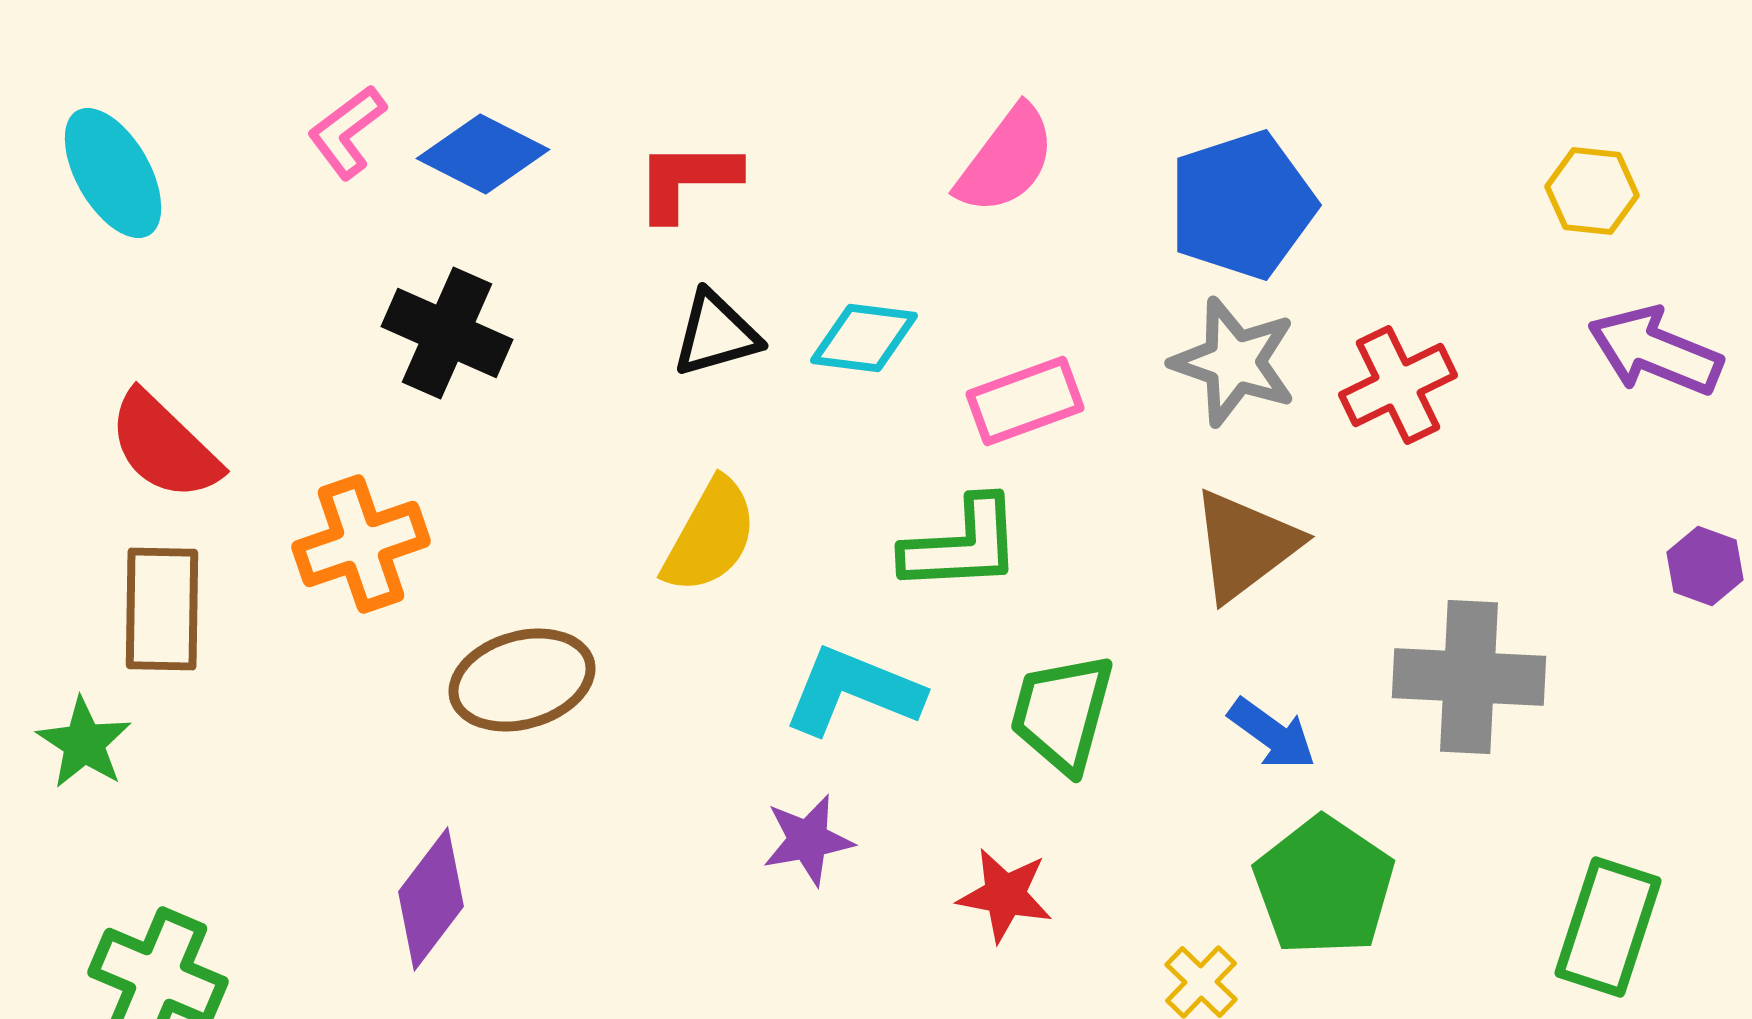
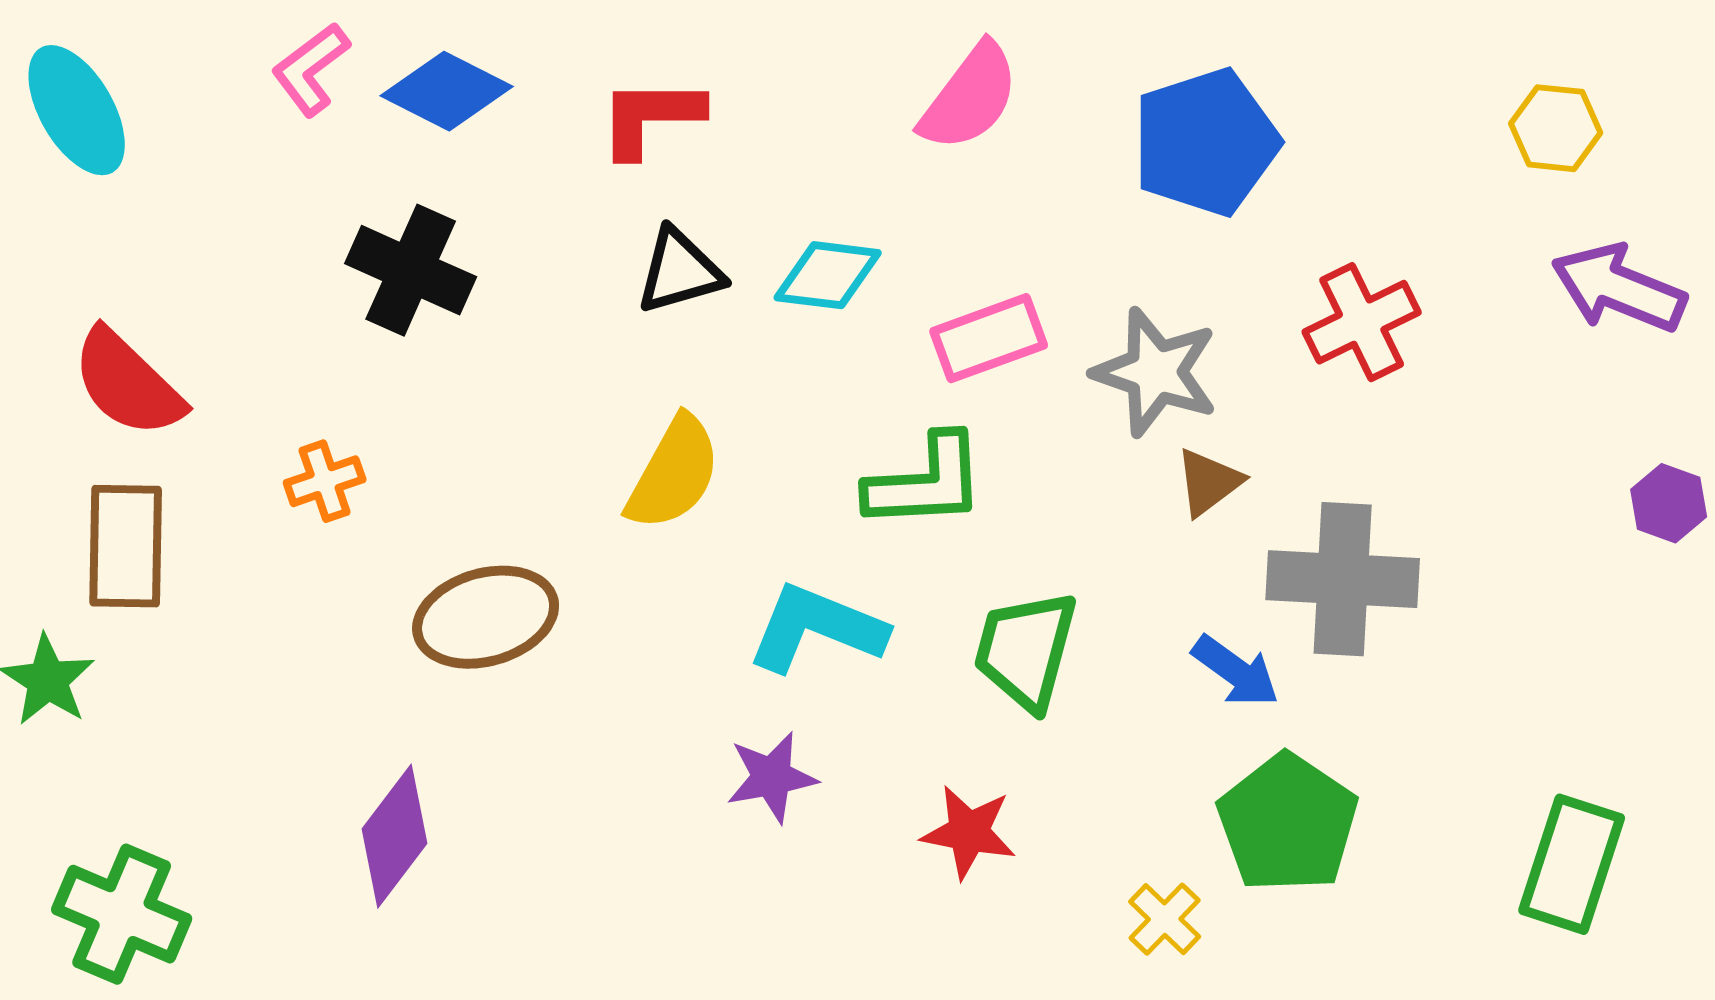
gray star: (1234, 362) -> (1156, 372), moved
orange cross: (361, 544) -> (325, 481), size x0.6
brown triangle: (1245, 545) -> (1209, 482), size x0.6
gray cross: (1469, 677) -> (1343, 579), moved

